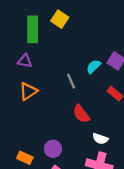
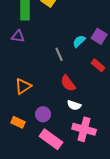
orange triangle: (28, 91) -> (23, 86), moved
white semicircle: (100, 139) -> (74, 105), moved

